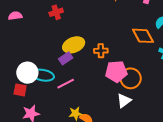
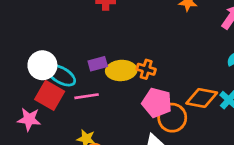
orange diamond: (143, 36) -> (202, 98), moved, turned -70
yellow ellipse: (74, 45) -> (121, 70), moved
red square: (20, 90) -> (50, 95), moved, size x1.5

